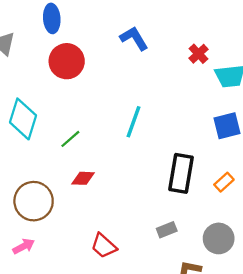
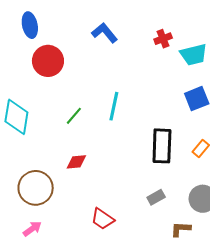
red cross: (198, 54) -> (163, 39), turned 30
green line: (70, 139) -> (74, 116), moved

